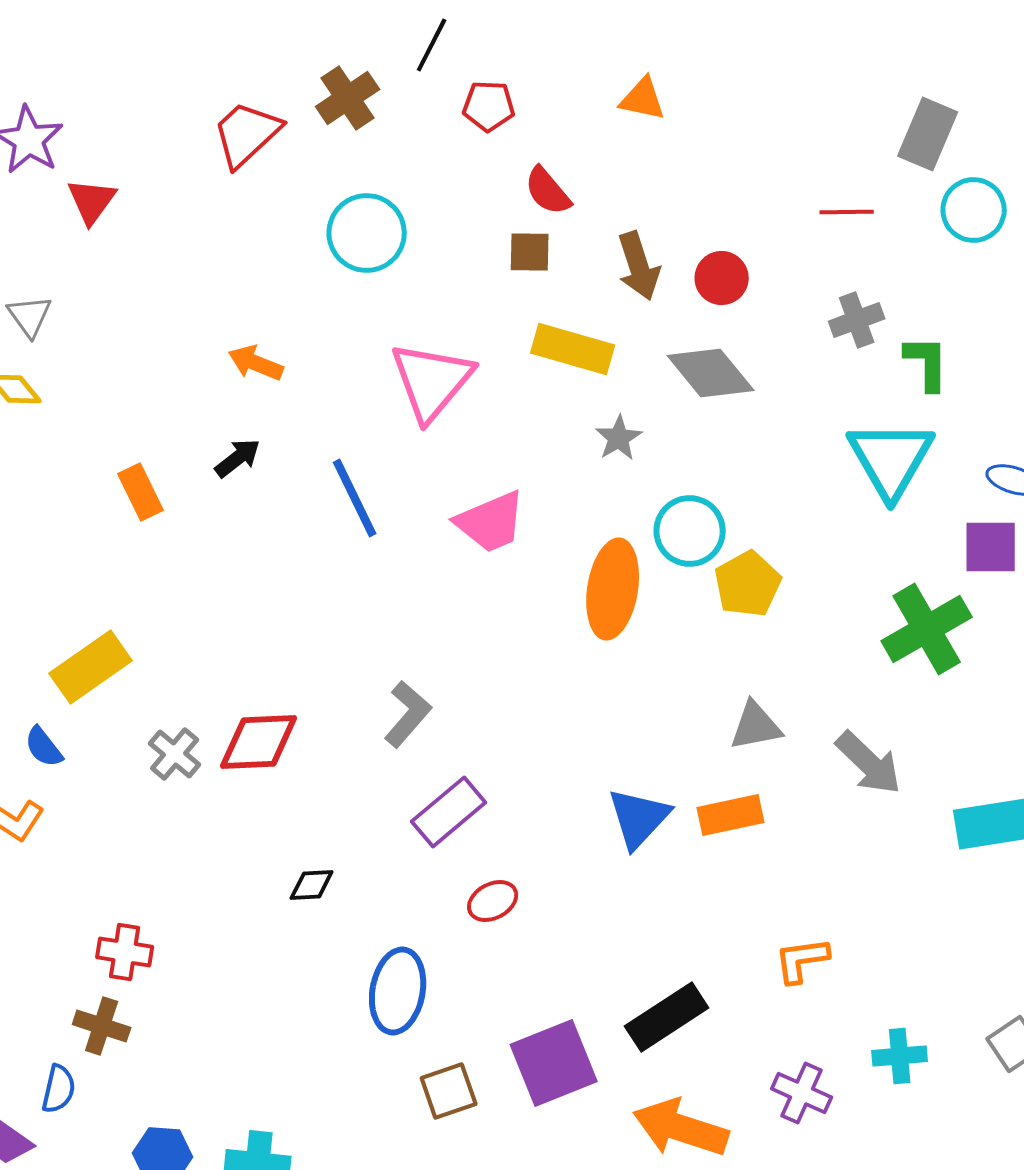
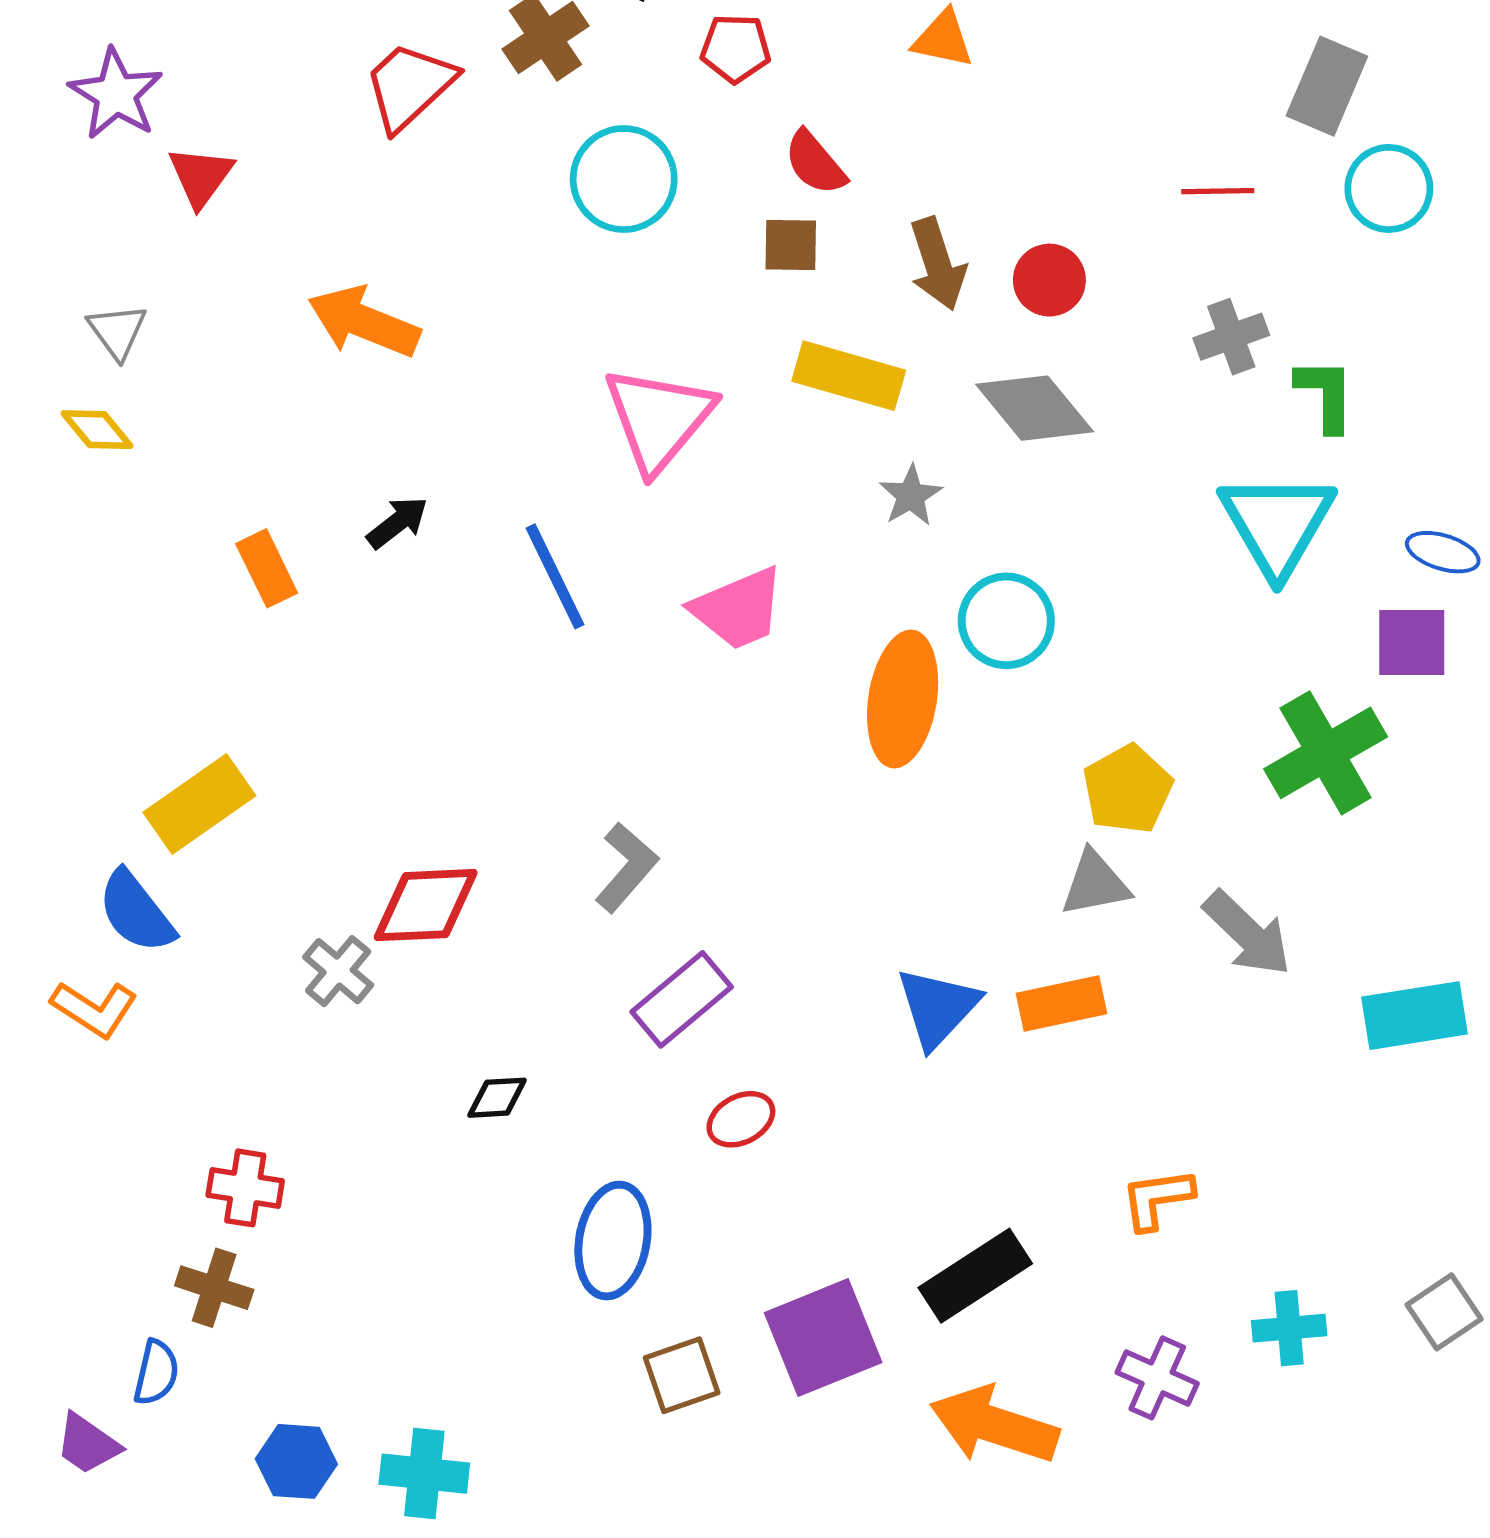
cyan circle: (367, 233) -> (624, 179), moved
orange arrow: (256, 363) -> (364, 322), moved, size x1.5
yellow pentagon: (748, 584) -> (1128, 789), moved
blue semicircle: (44, 747) -> (136, 912), size x1.5
gray cross: (175, 754) -> (338, 971), moved

